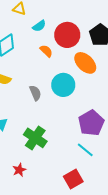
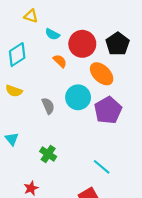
cyan semicircle: (39, 26) -> (52, 34), turned 64
purple pentagon: (91, 123) -> (108, 110), moved
green cross: (35, 138) -> (48, 154), size x0.7

